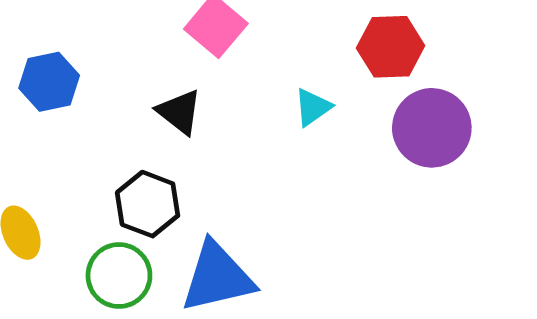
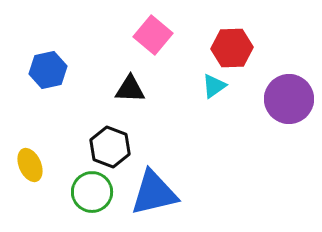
red hexagon: (391, 47) -> (232, 48), moved
black triangle: (179, 112) -> (130, 89), turned -36

